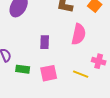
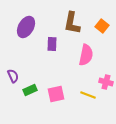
purple rectangle: (45, 42) -> (52, 44), moved
green rectangle: (23, 69) -> (30, 90), turned -32

